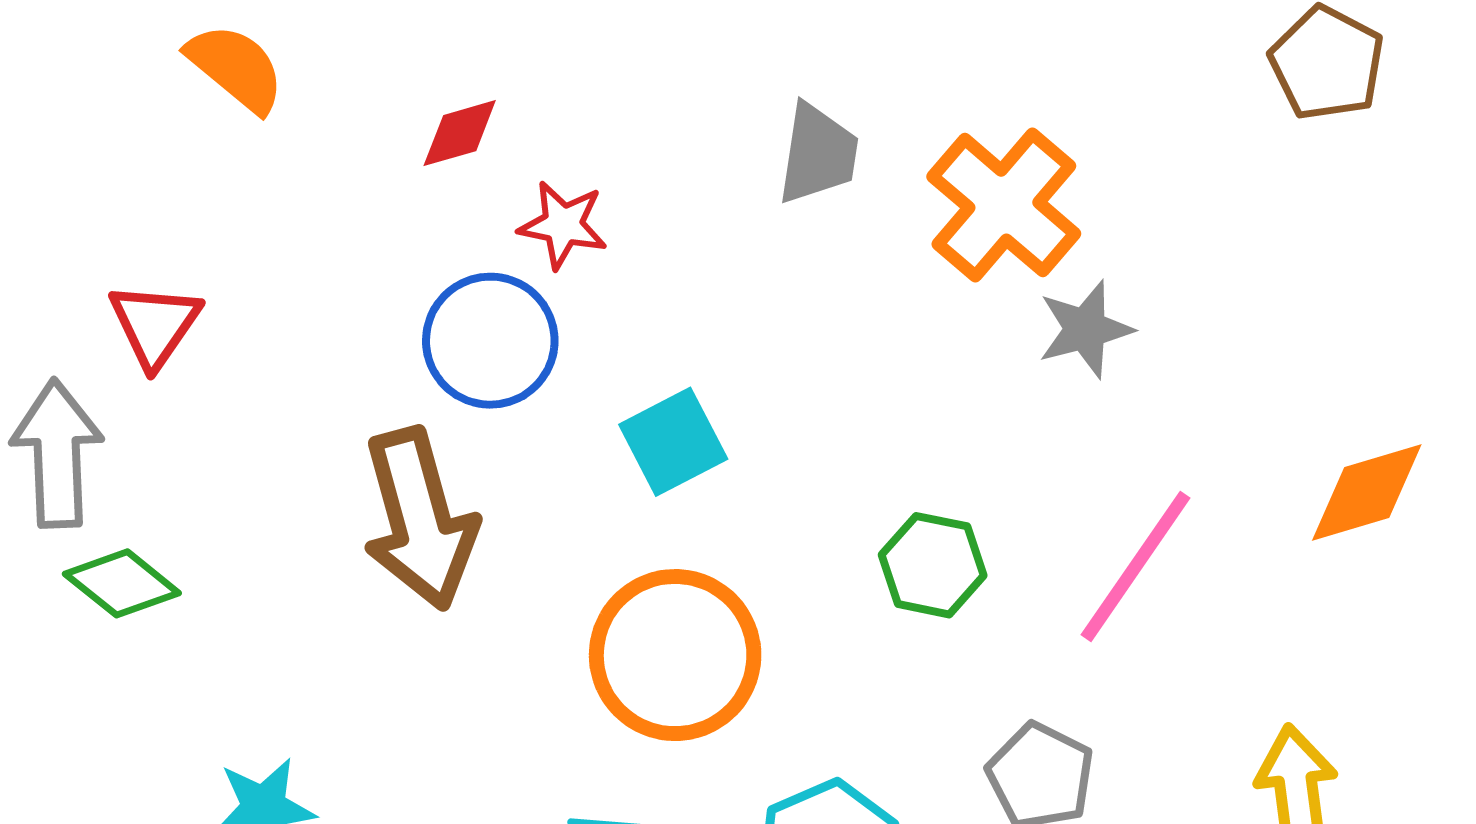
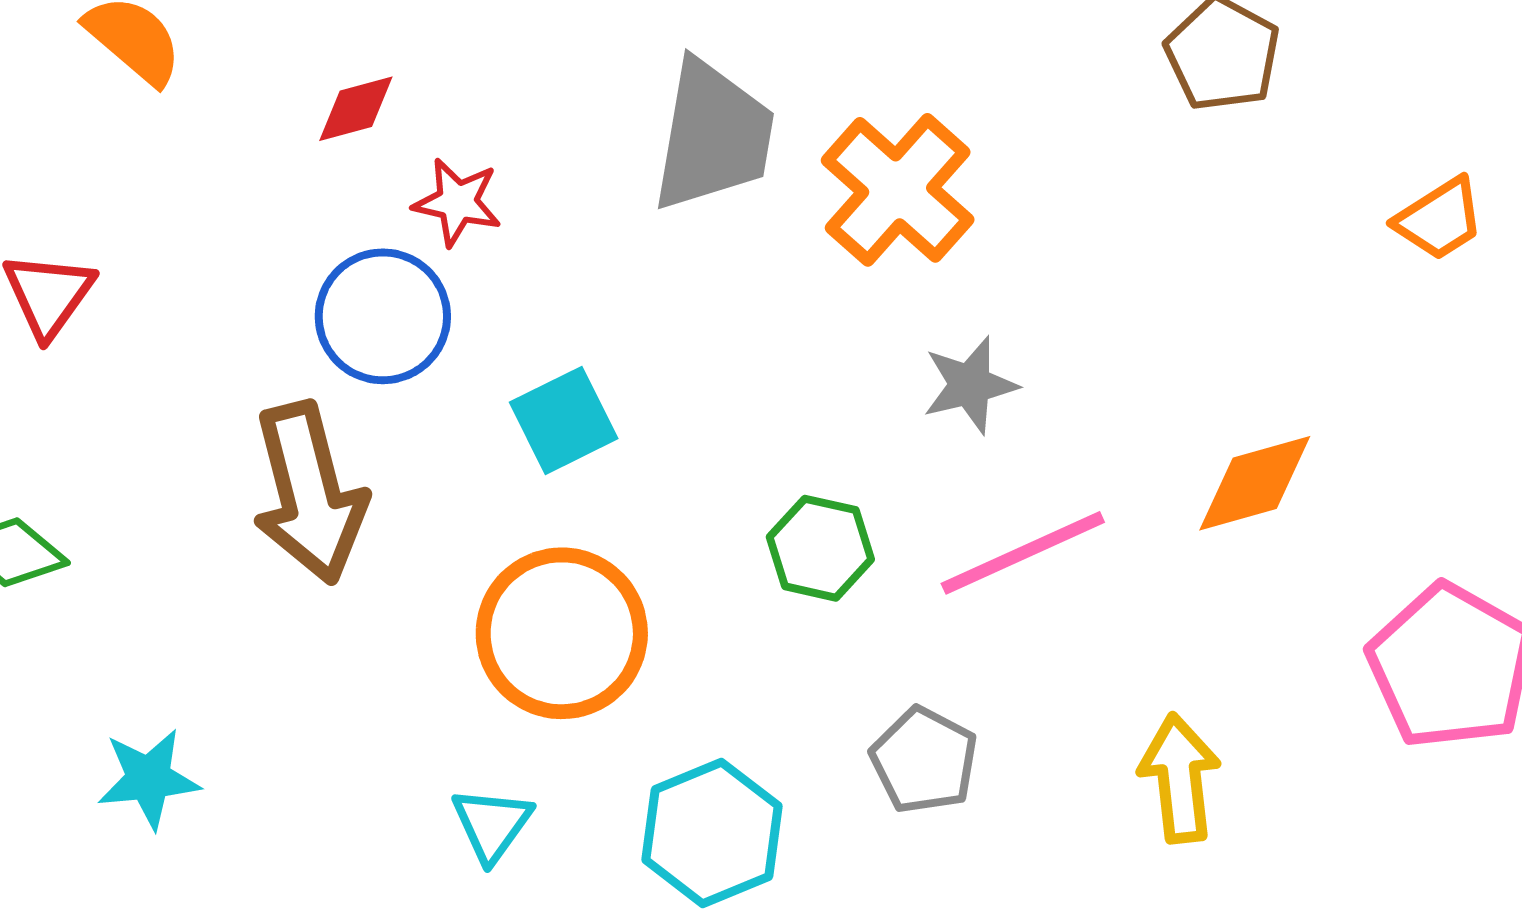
gray trapezoid: (818, 154) -> (713, 136), size x1.5
gray star: (1085, 329) -> (970, 385), moved
pink line: (1136, 566) -> (1023, 553), turned 30

